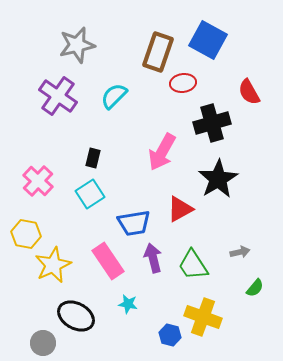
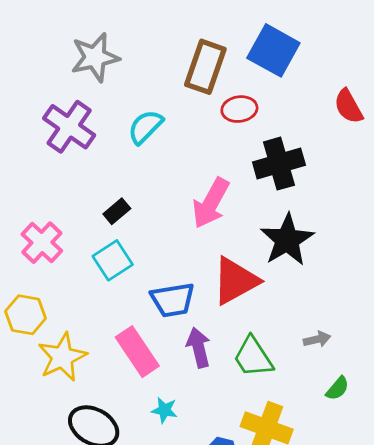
red semicircle: (249, 92) -> (348, 106), moved
black rectangle: (93, 158) -> (117, 211), turned 36
red triangle: (180, 209) -> (235, 281), size x1.4

